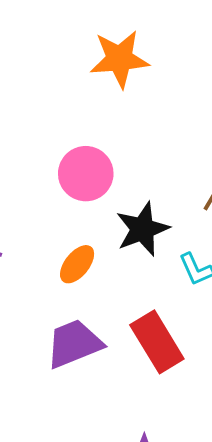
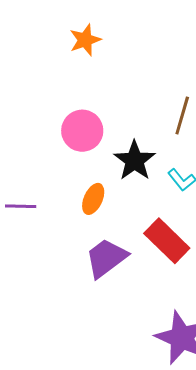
orange star: (119, 59) -> (85, 40), size x0.7

